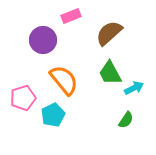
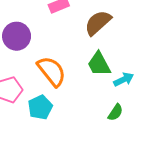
purple circle: (43, 40) -> (17, 36), moved

